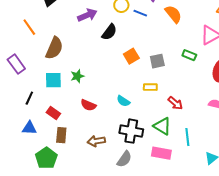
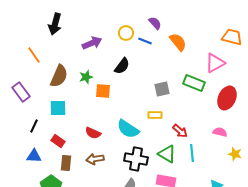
black semicircle: (109, 32) -> (122, 66), moved
green rectangle: (189, 55) -> (194, 83), size x1.5
orange square: (131, 56) -> (103, 91), moved, turned 35
green star: (77, 76) -> (86, 77), moved
cyan semicircle: (123, 101) -> (128, 129), size x1.6
cyan line: (187, 137) -> (192, 153), moved
brown arrow: (96, 141) -> (95, 159), moved

